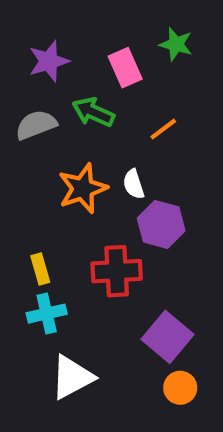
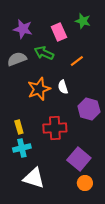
purple star: (49, 61) -> (23, 29), turned 30
purple hexagon: (161, 224) -> (89, 109), moved
white triangle: (72, 377) -> (34, 178), turned 45

